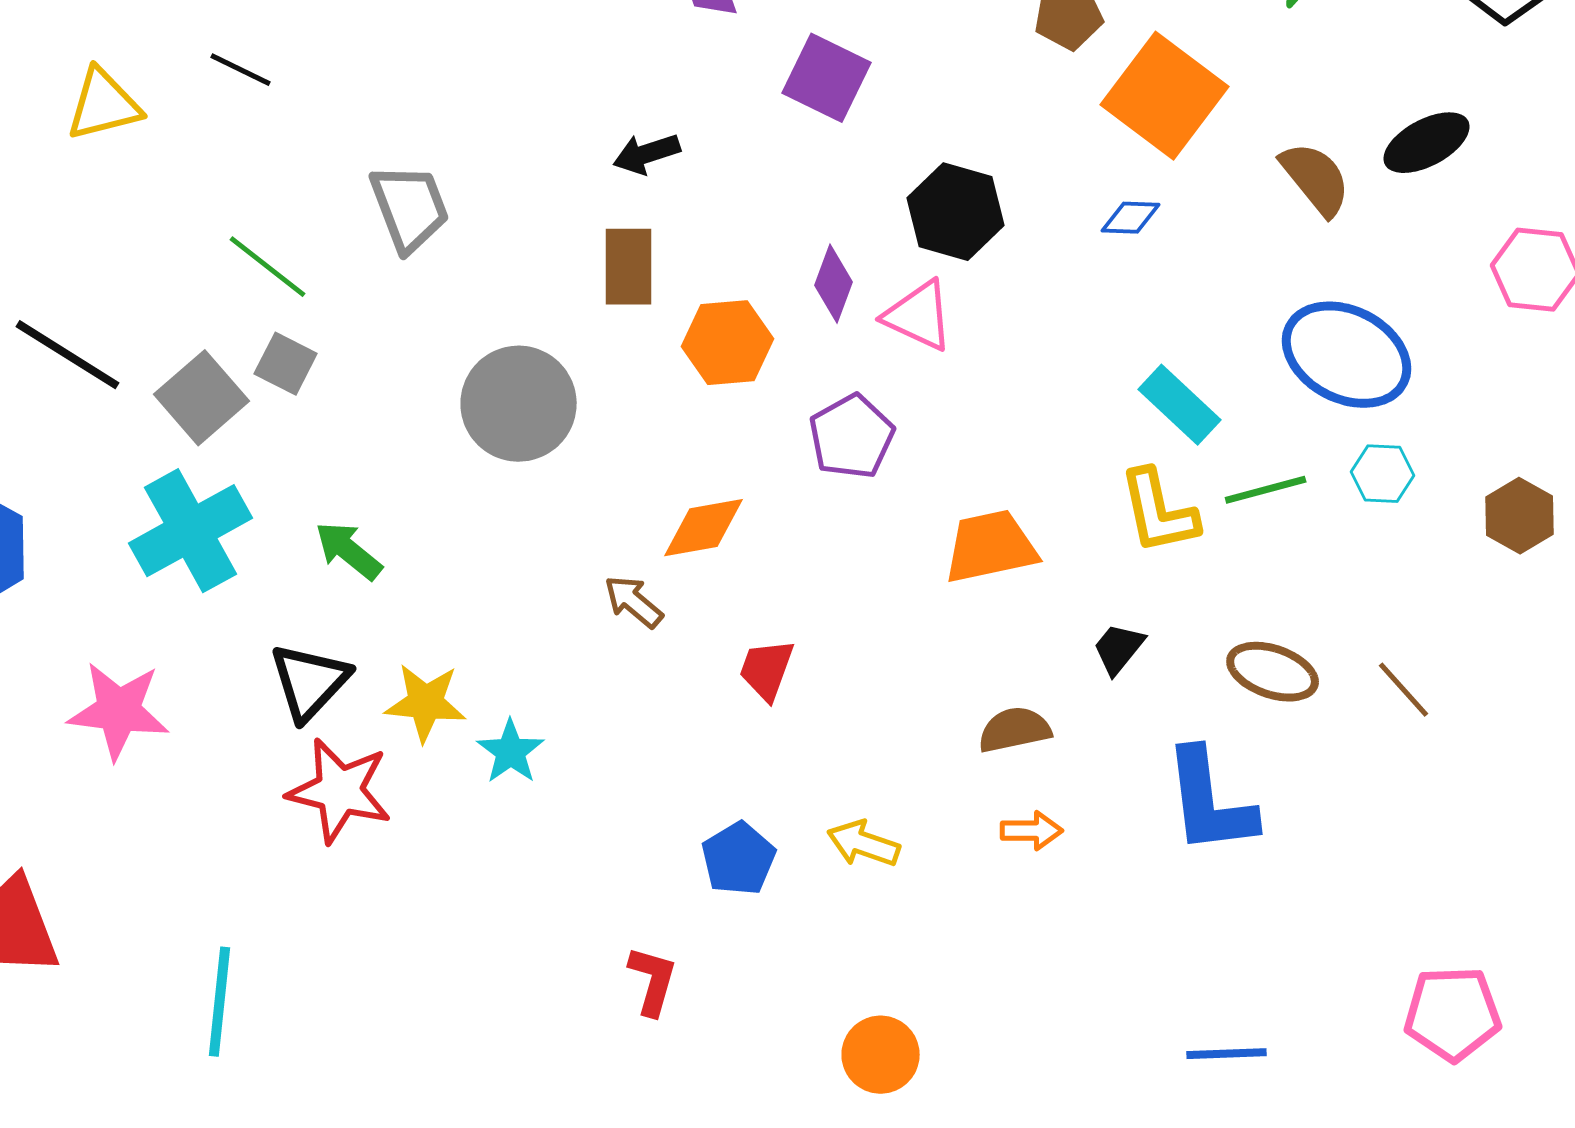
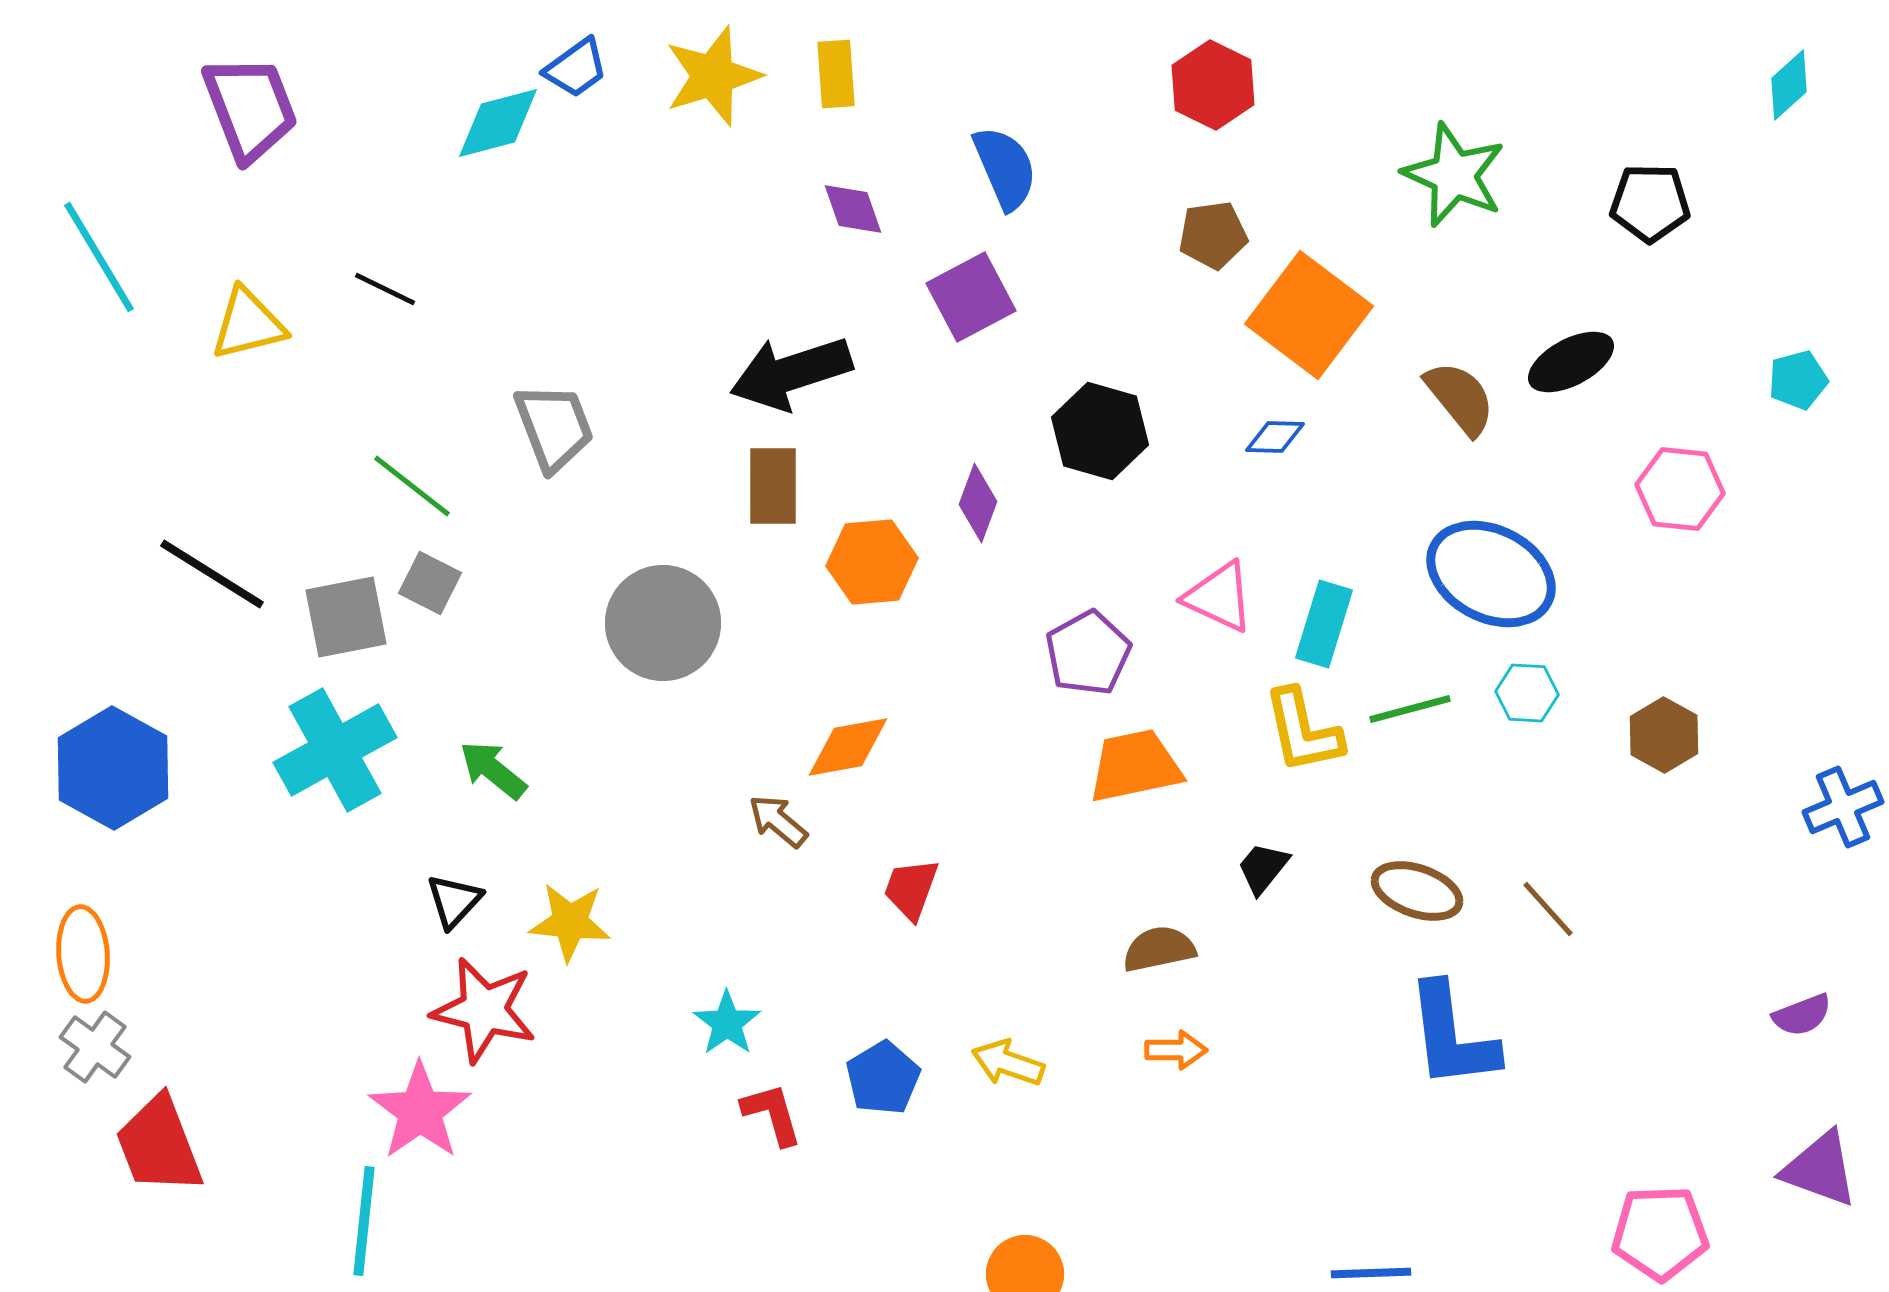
purple square: (827, 78) -> (971, 297), turned 36
black arrow: (647, 154) -> (791, 373), size x1.8
pink triangle: (919, 316) -> (1219, 597), moved
gray square: (202, 398) -> (346, 617), turned 30
cyan rectangle: (1180, 405) -> (1324, 624), turned 64
purple pentagon: (852, 437) -> (1088, 653), moved
black triangle: (310, 682) -> (454, 901), size x0.7
pink star: (119, 711) -> (420, 1111), moved, turned 30
cyan star: (511, 752) -> (727, 1023), moved
blue L-shape: (1210, 802) -> (1452, 1036), moved
red L-shape: (653, 981) -> (772, 1114), moved, turned -32
pink pentagon: (1453, 1014) -> (1660, 1233), moved

